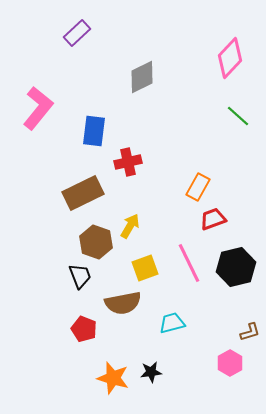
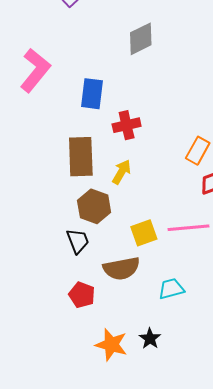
brown rectangle: (83, 193) -> (81, 157), turned -66
yellow arrow: (130, 226) -> (121, 172), moved
pink line: (189, 263) -> (189, 228), turned -69
black star: (151, 372) -> (150, 339), turned -30

